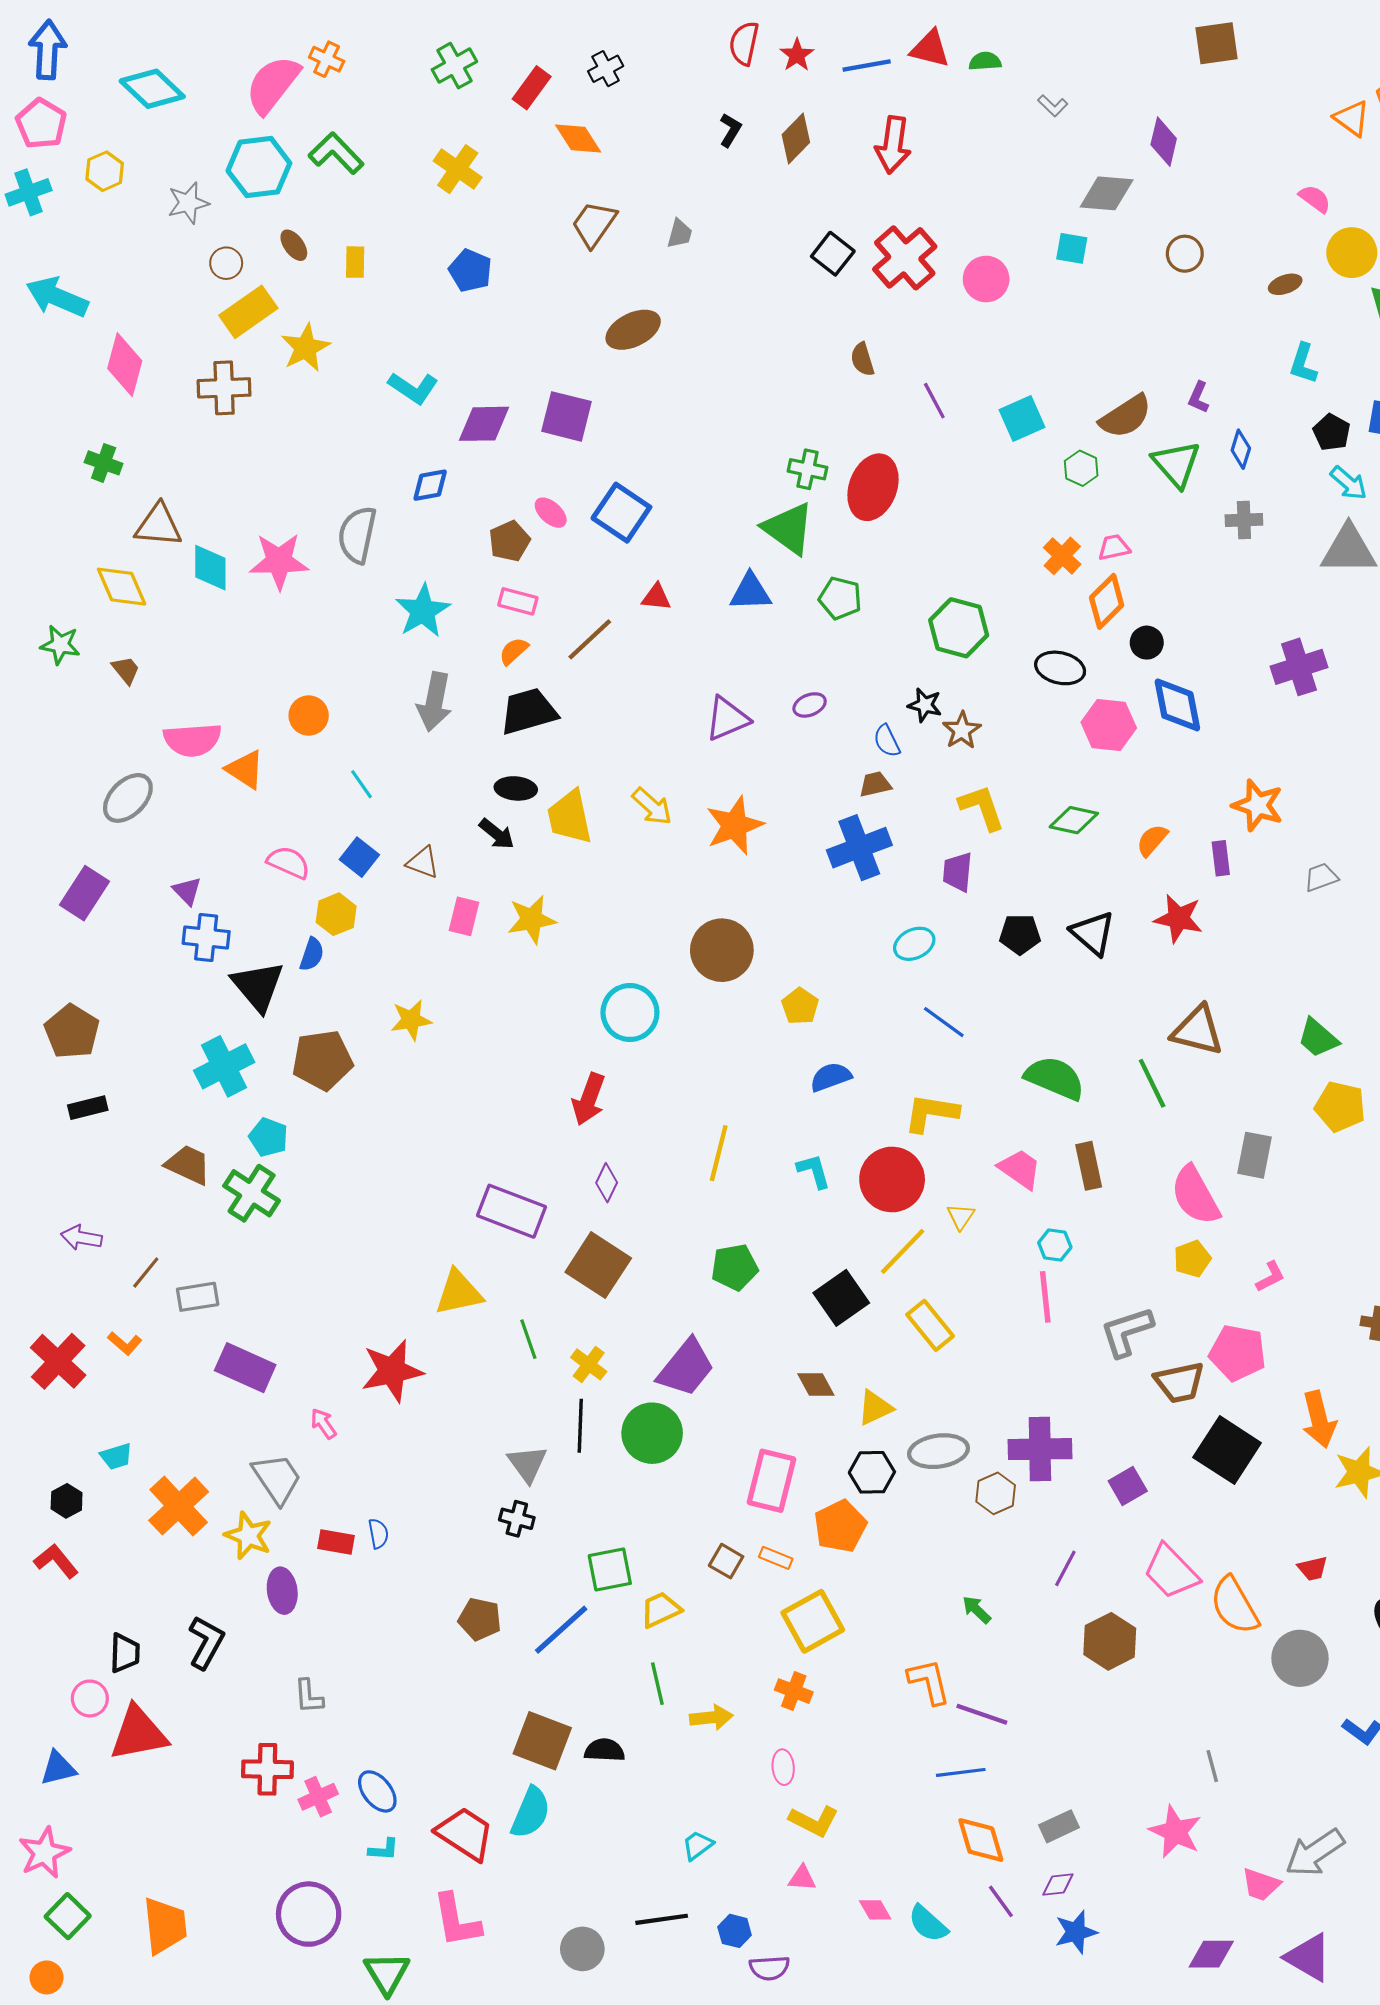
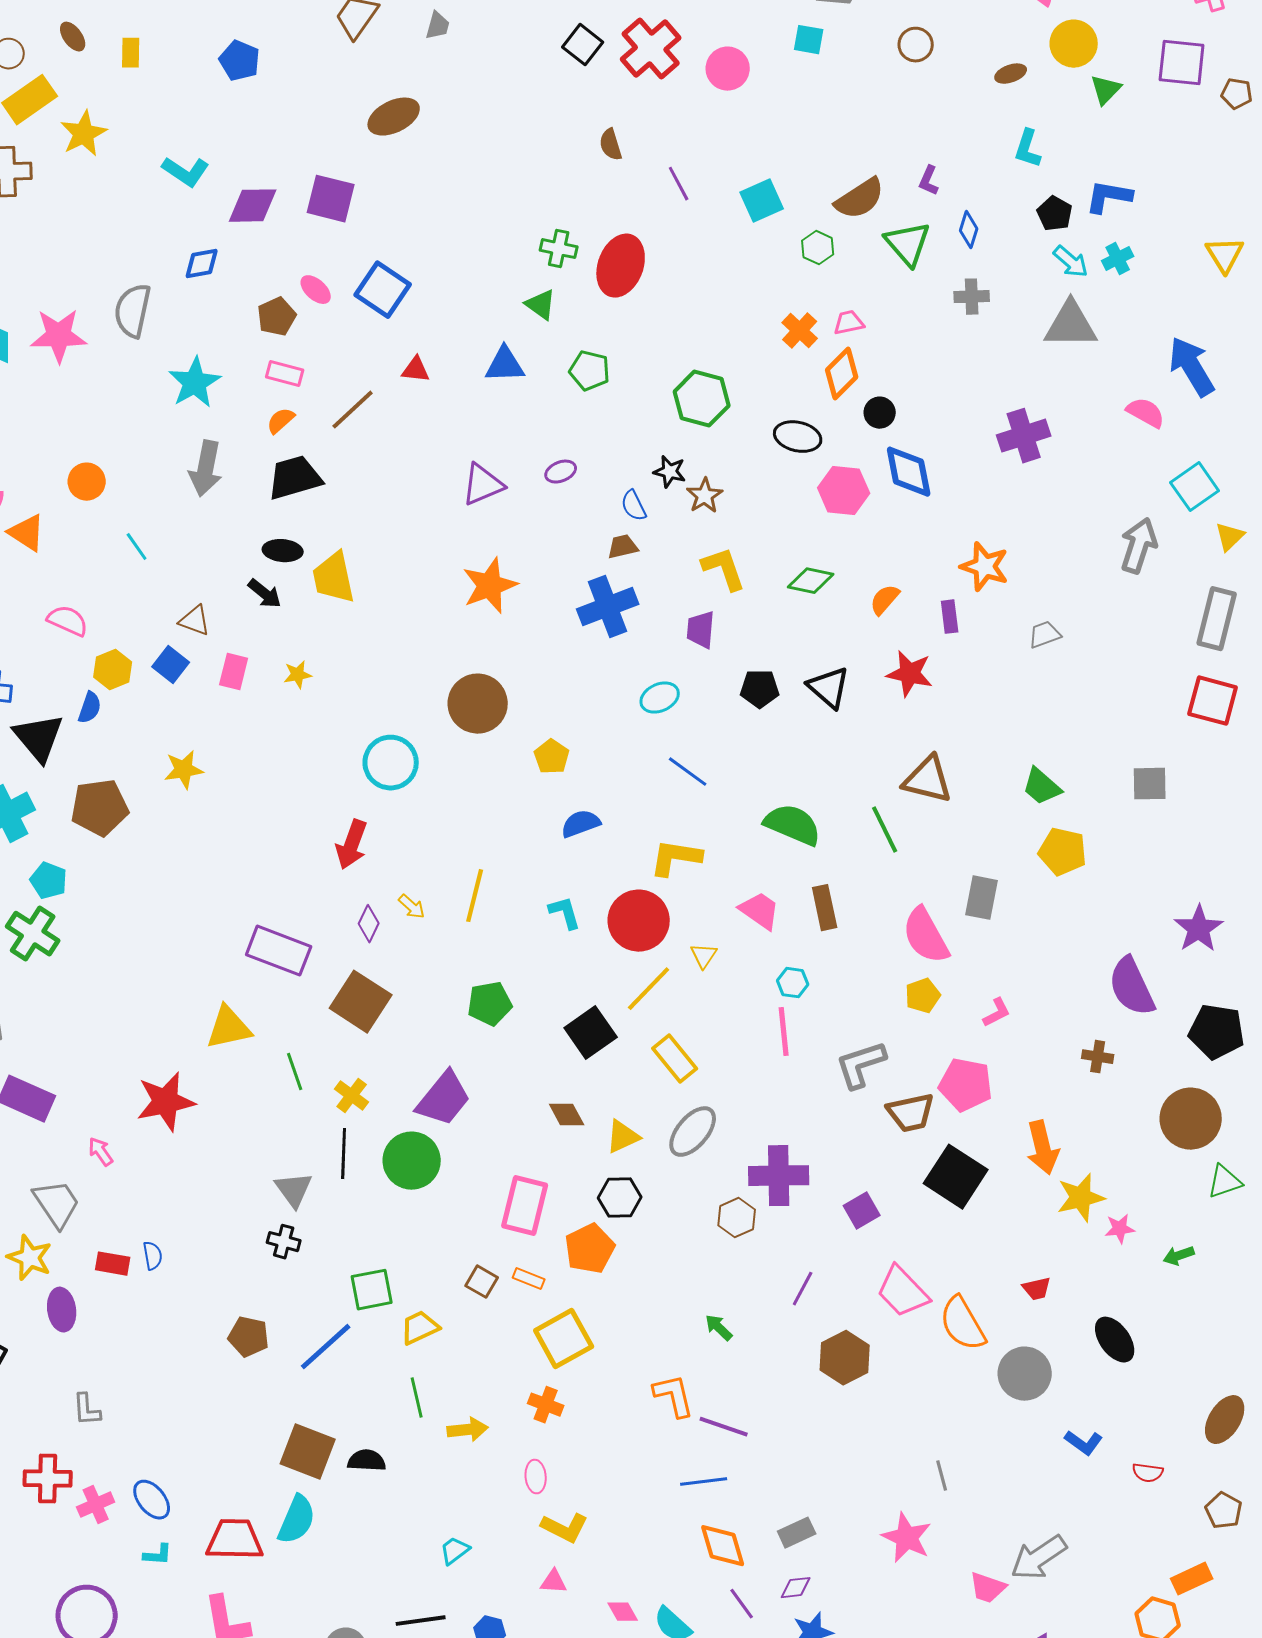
green triangle: (788, 528) -> (541, 305), size x0.6
yellow arrow: (652, 806) -> (412, 907), moved, size x0.7
blue square: (359, 857) -> (171, 665), moved
yellow star: (532, 920) -> (298, 675), size x0.6
gray ellipse: (939, 1451) -> (693, 1132), moved, turned -42
red trapezoid: (465, 1834) -> (235, 1540), turned -32

